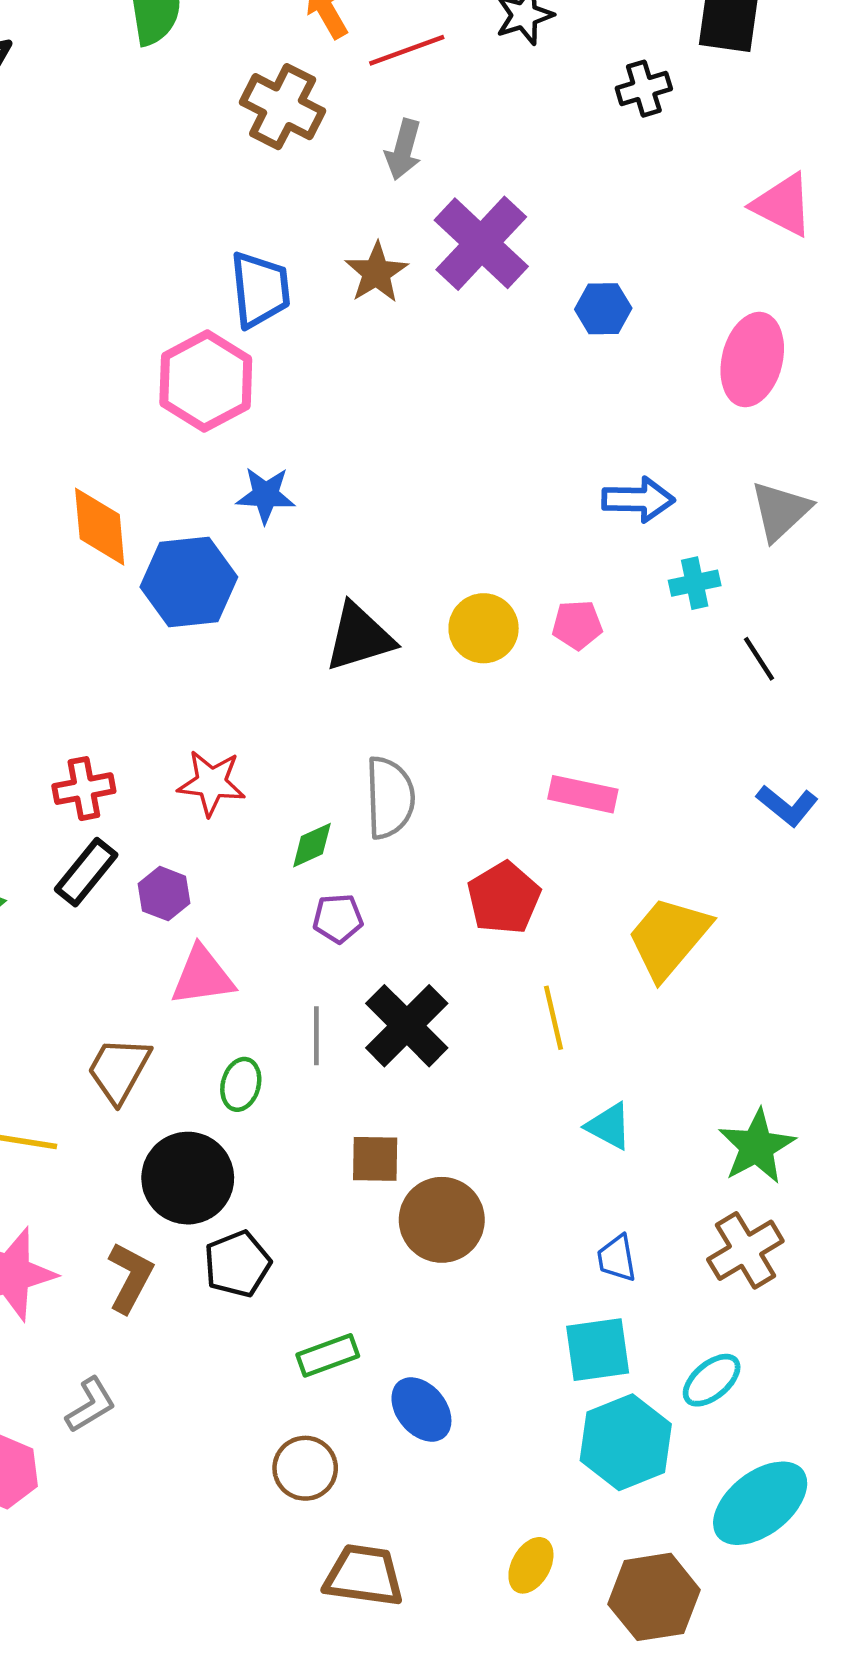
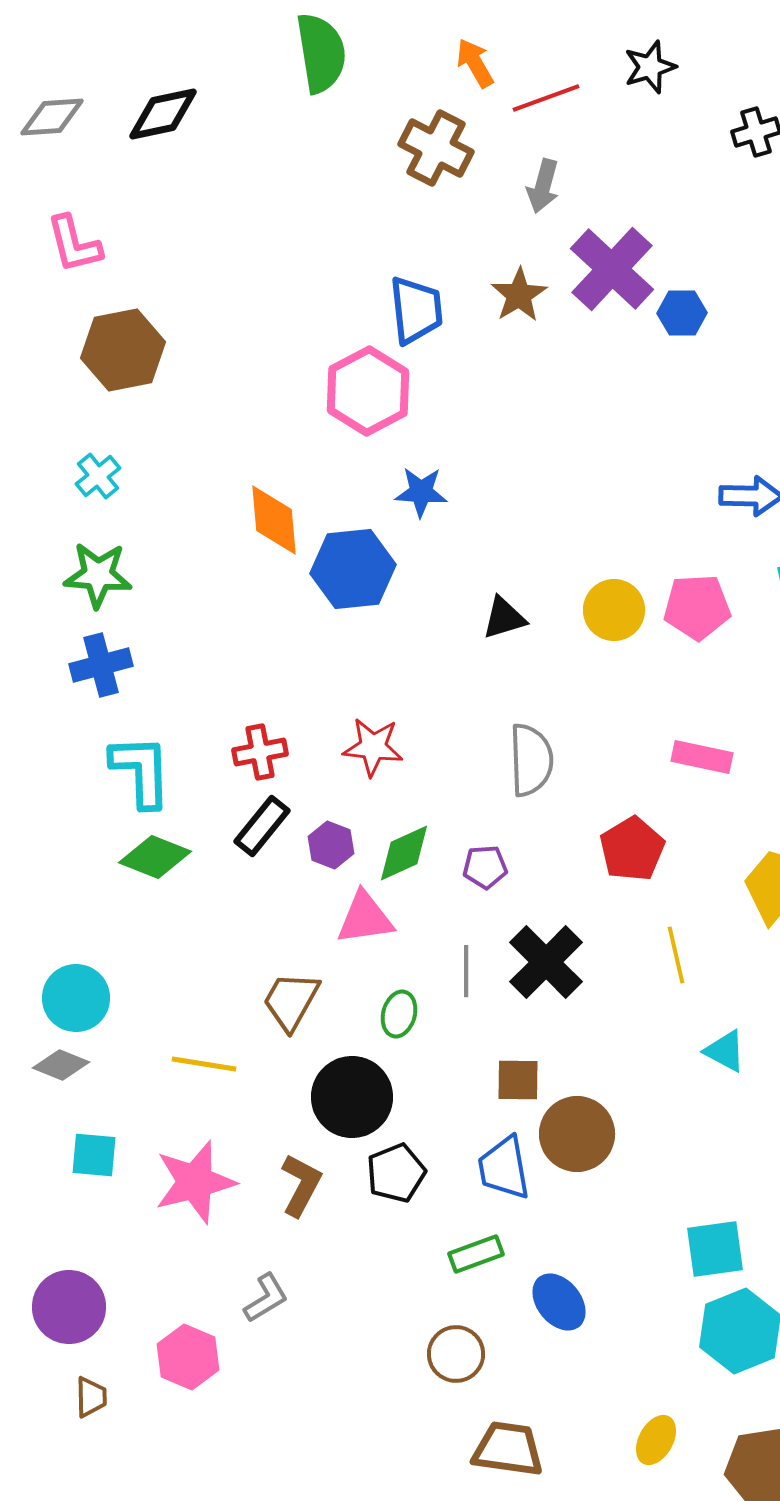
blue hexagon: (603, 309) -> (682, 313), moved
pink pentagon: (577, 625) -> (697, 607), size x1.5
black triangle: (359, 637) -> (504, 618), size x0.7
green diamond: (312, 845) -> (404, 853), moved, size x1.4
blue trapezoid: (617, 1258) -> (504, 1168), moved, size x1.5

